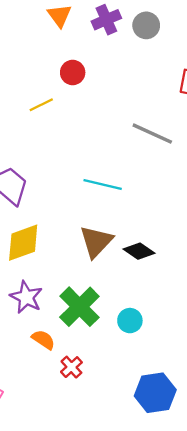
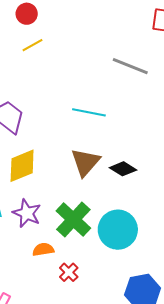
red circle: (73, 72) -> (27, 14), moved
cyan circle: (130, 321) -> (118, 230), size x1.8
orange semicircle: (43, 340) -> (43, 249), turned -40

